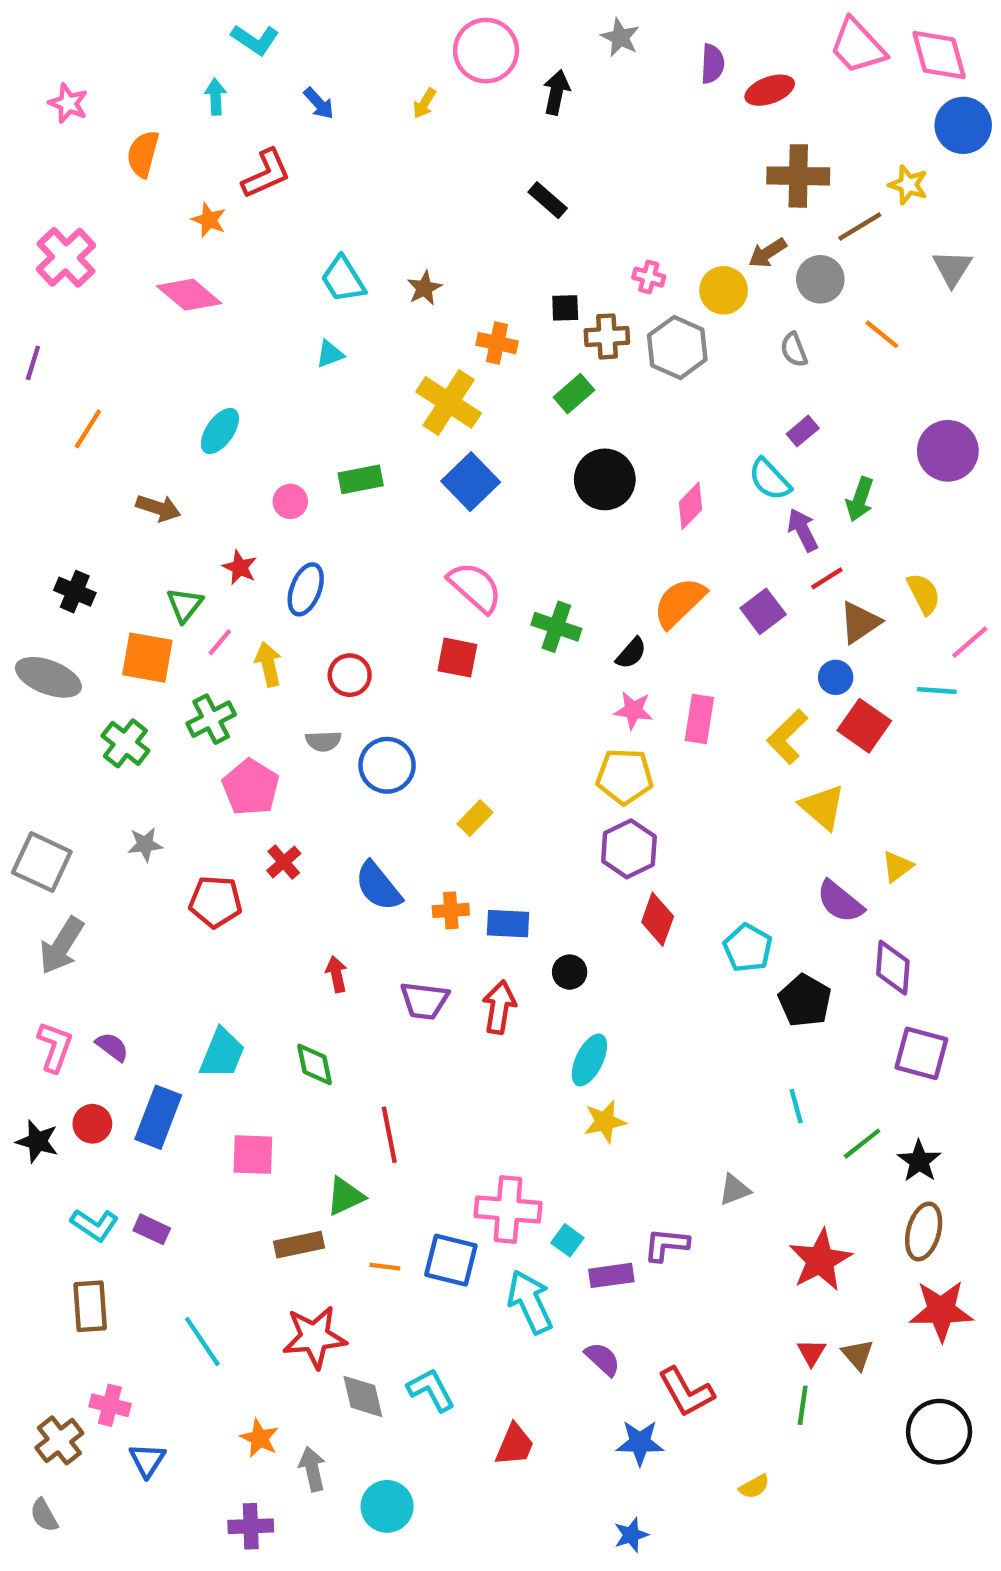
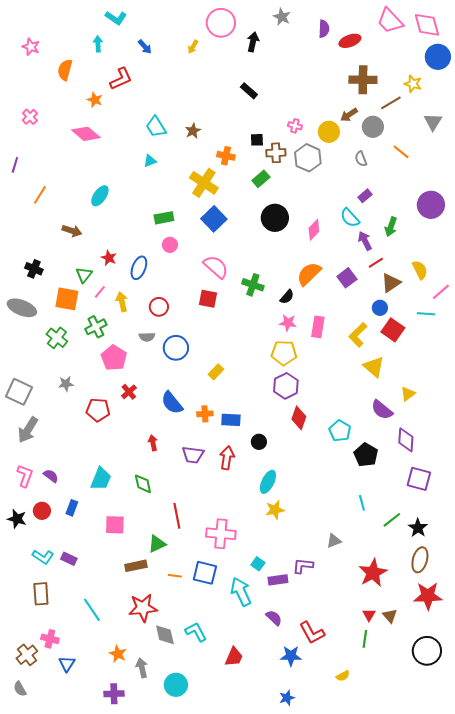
pink cross: (66, 257) -> (30, 117), size x0.6
pink circle: (290, 501) -> (170, 245), moved
blue rectangle: (158, 1117) -> (72, 508), size x0.6
pink cross: (508, 1210) -> (221, 534), moved

